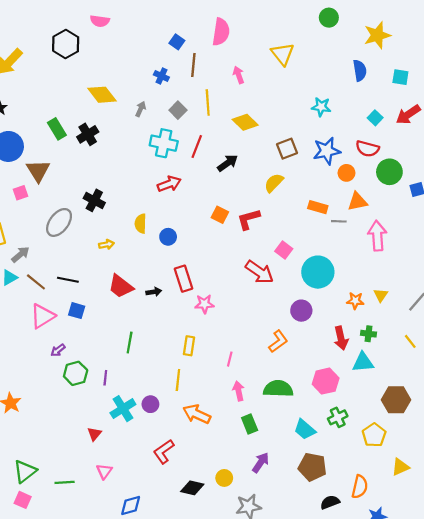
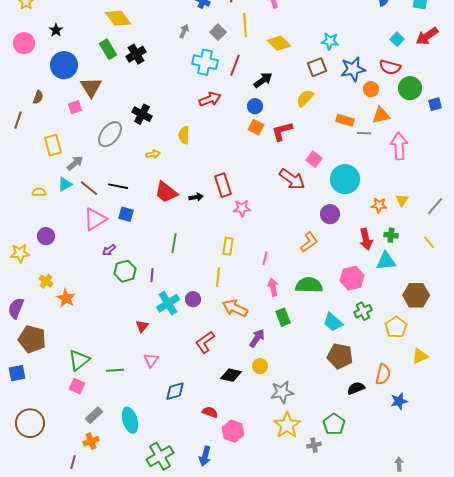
yellow diamond: (102, 95) -> (118, 18), moved
cyan star: (321, 107) -> (330, 41), moved
blue circle: (168, 237) -> (255, 106), moved
purple arrow: (261, 463) -> (257, 338), moved

